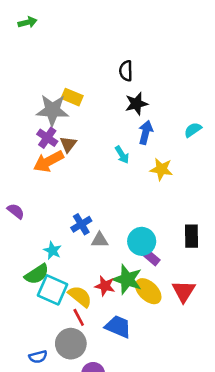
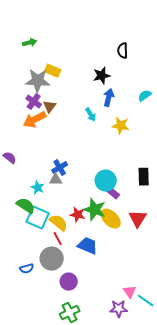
green arrow: (28, 22) -> (30, 43), moved
black semicircle: (126, 71) -> (123, 51), moved
gray triangle: (100, 240) -> (56, 180), moved
green semicircle: (37, 274) -> (26, 206), turned -114

